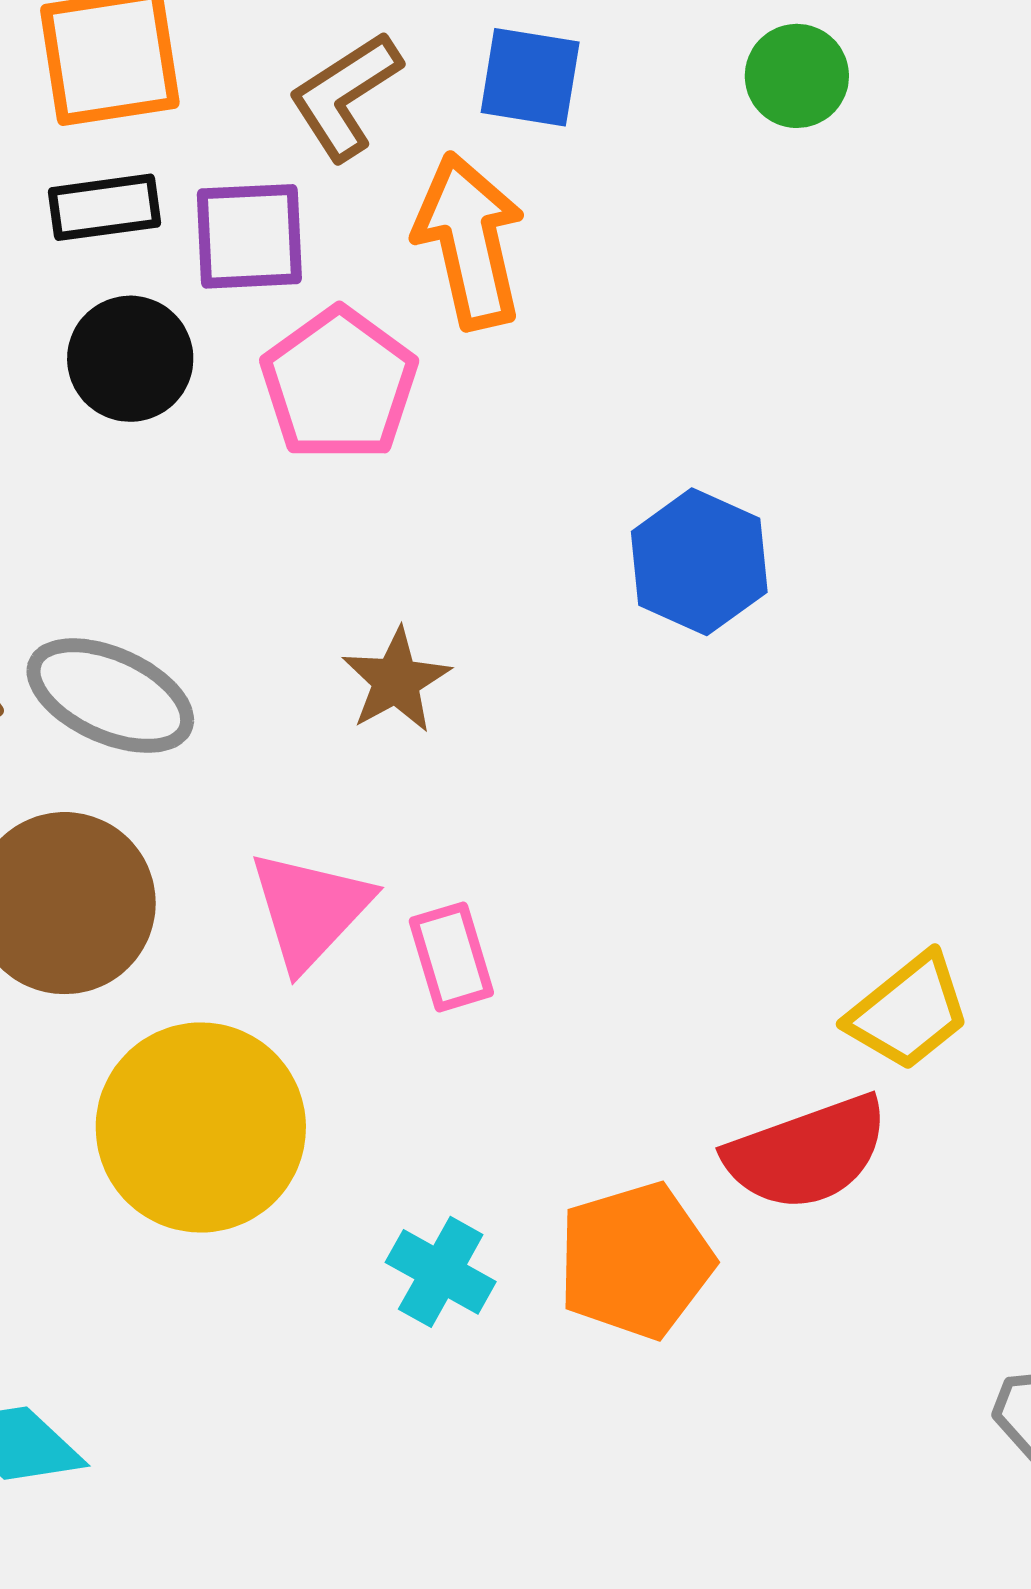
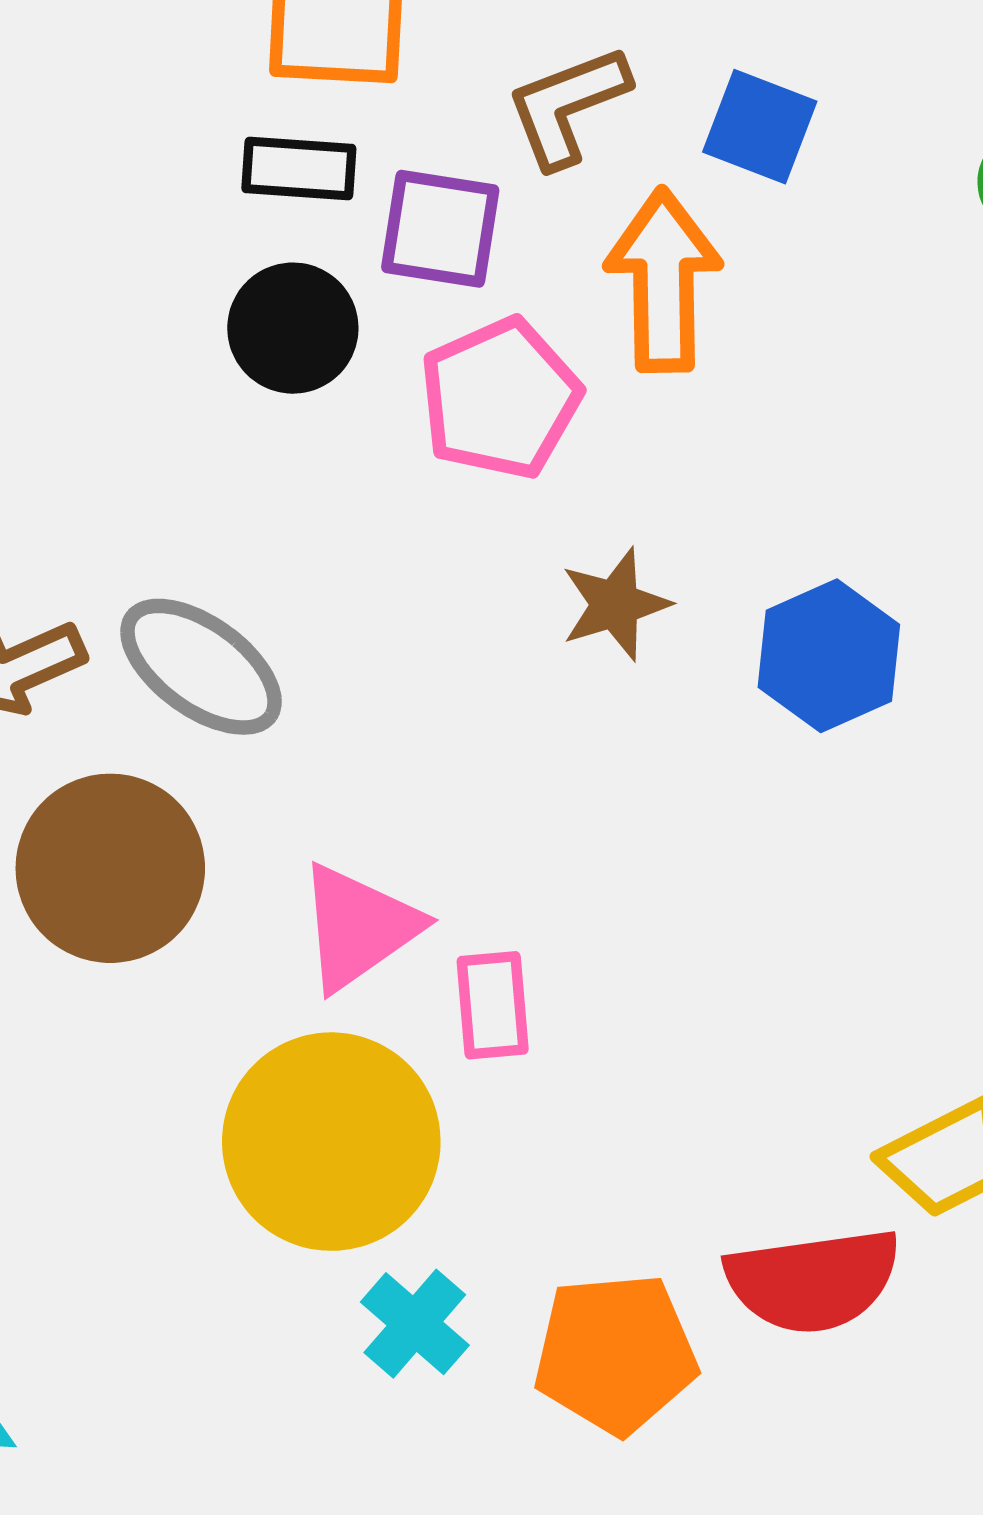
brown star: (396, 681) -> (615, 604), moved
yellow circle: (201, 1127) -> (331, 1142), moved

